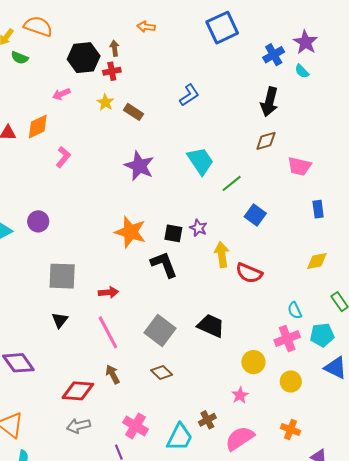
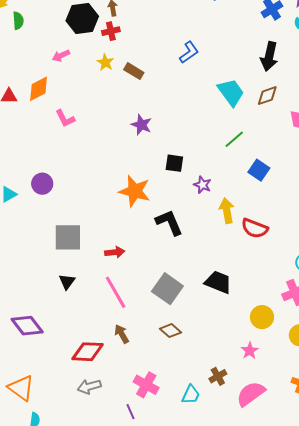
green semicircle: (20, 58) -> (18, 21), turned -114
pink L-shape: (63, 157) -> (65, 118), turned 115
cyan trapezoid: (200, 161) -> (231, 92), moved
purple star: (139, 166) -> (141, 125), size x0.7
black square: (173, 233) -> (174, 163), moved
cyan trapezoid: (180, 437) -> (191, 395), size x0.7

